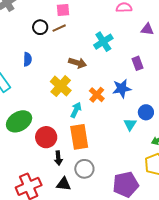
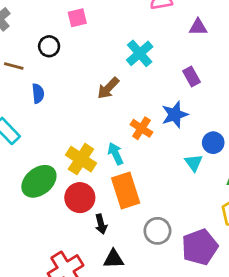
brown line: (59, 28) -> (14, 66), moved, turned 48
brown arrow: (78, 63) -> (108, 88), turned 126
yellow cross: (61, 86) -> (81, 159), moved
cyan arrow: (76, 110) -> (116, 154), turned -42
gray circle: (84, 169) -> (157, 231), moved

